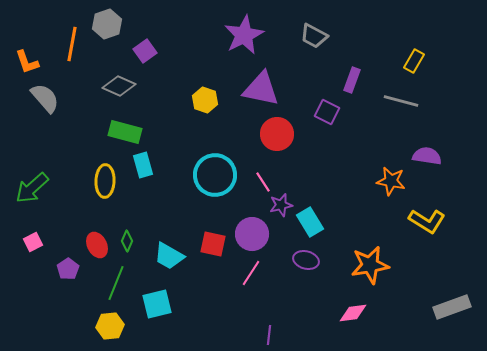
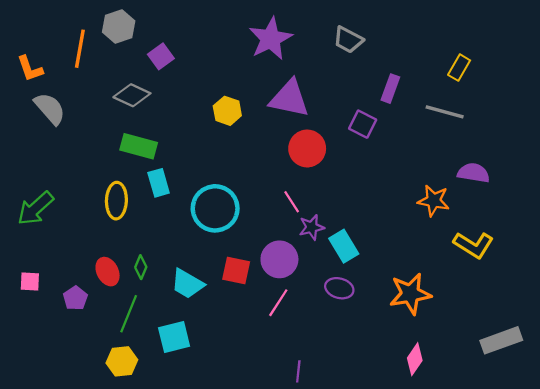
cyan circle: (215, 175) -> (215, 208), moved
pink square: (33, 242) -> (30, 282), moved, turned 30
pink diamond: (353, 313) -> (415, 359), moved, turned -48

